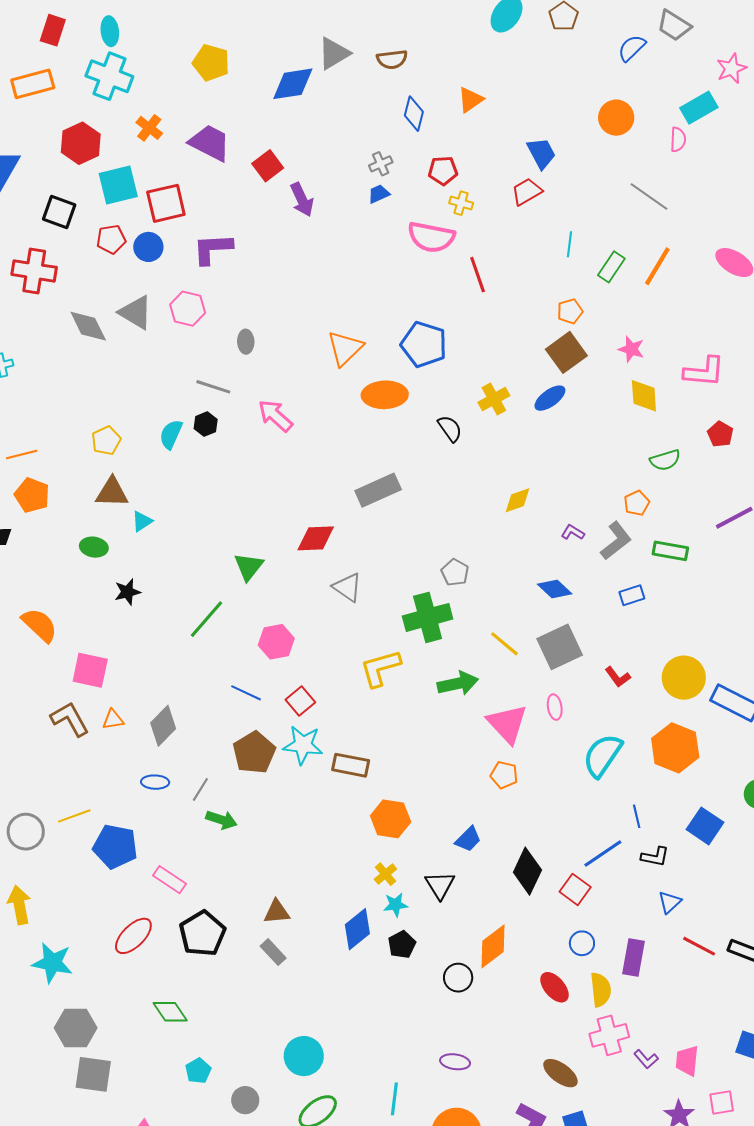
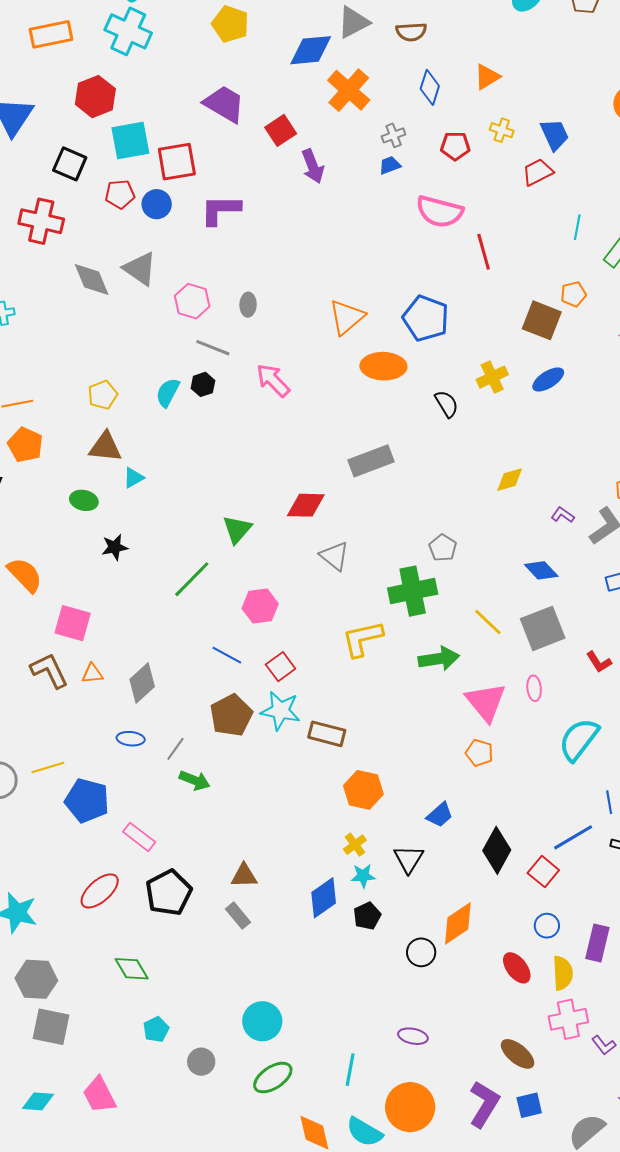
orange cross: (149, 128) -> (349, 90), moved, size x1.6
yellow cross: (461, 203) -> (502, 130), moved
pink hexagon: (188, 309) -> (192, 301), moved
brown square: (566, 352) -> (542, 320), moved, turned -36

